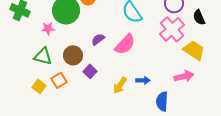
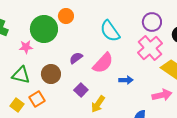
purple square: (90, 71) -> (81, 90), moved
blue arrow: (143, 80) -> (126, 80), moved

